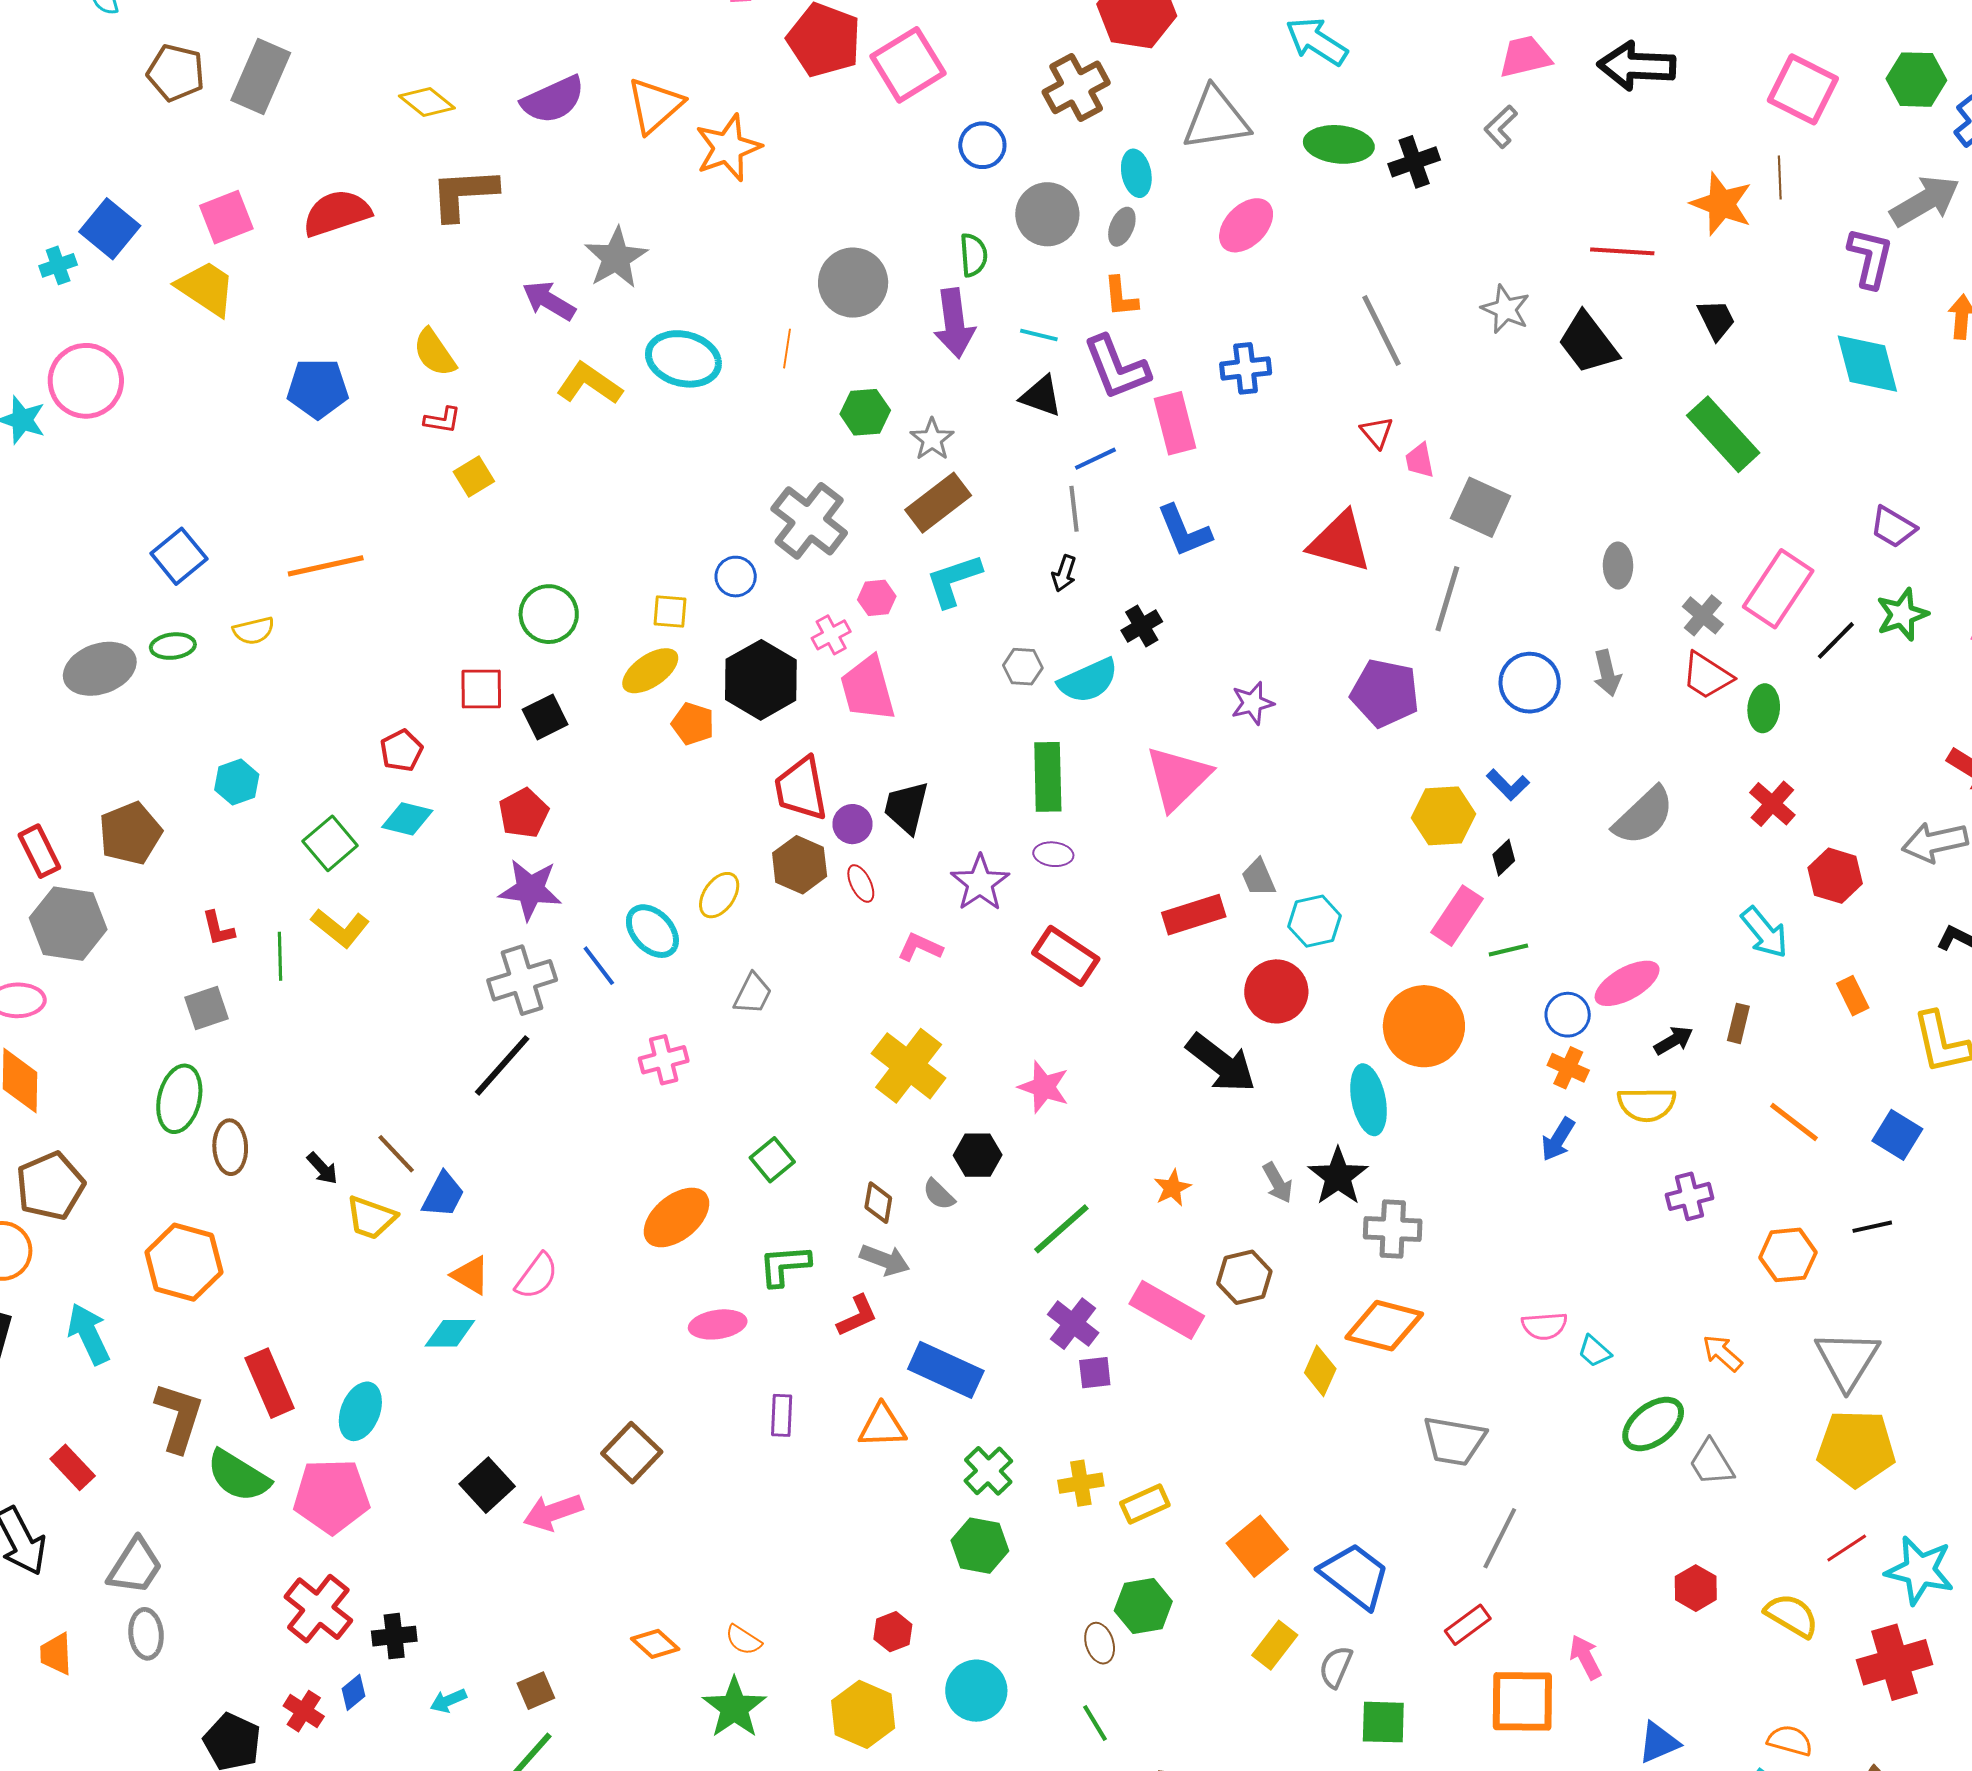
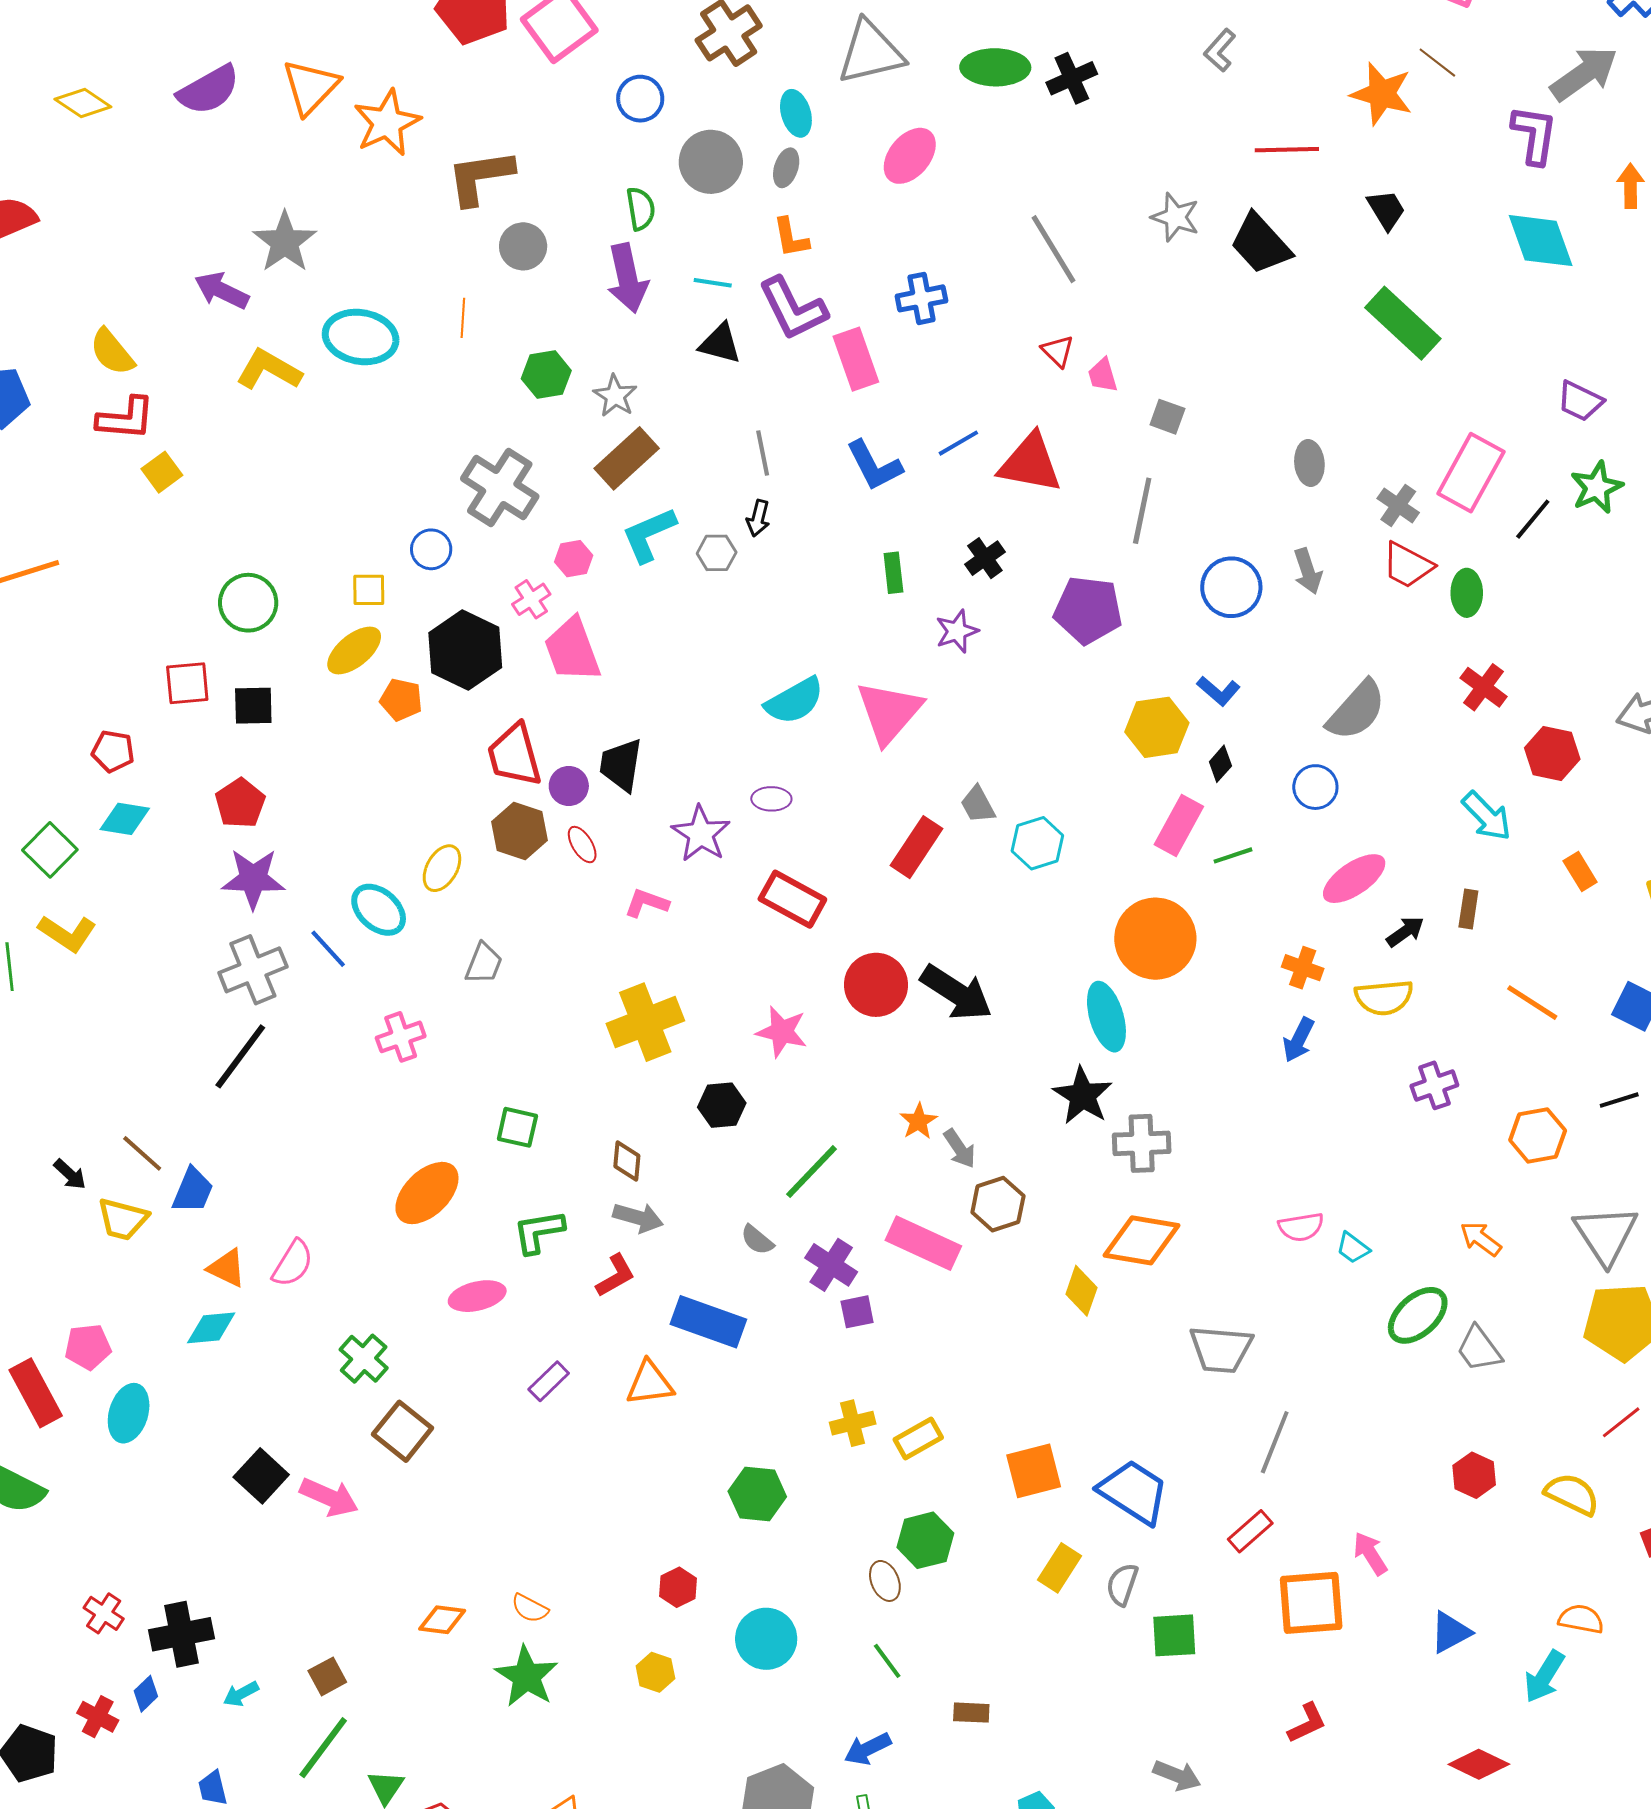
gray L-shape: (1501, 127) -> (1220, 50), moved
brown line: (1780, 177) -> (1437, 63), turned -45
brown L-shape: (464, 194) -> (480, 177), moved
gray circle: (853, 283) -> (523, 246), size x0.7
red L-shape: (442, 420) -> (126, 418), size x1.6
blue line: (1095, 459) -> (958, 443), moved
gray square: (1481, 507) -> (1167, 417), size x0.6
black cross: (1142, 626) -> (985, 558), moved
gray hexagon: (1023, 667) -> (717, 553), moved
cyan semicircle: (1088, 681) -> (795, 701), moved
black square: (545, 717) -> (253, 706), turned 30
red pentagon: (401, 751) -> (113, 751), turned -30
green rectangle: (1048, 777) -> (893, 573), moved, size x0.6
red rectangle: (1194, 915) -> (916, 847), turned -34
red circle: (1276, 991) -> (876, 985), moved
blue circle: (1568, 1015) -> (1315, 787), moved
yellow cross: (909, 1066) -> (645, 1022), turned 36
green square: (772, 1160) -> (517, 1127), turned -33
gray arrow: (1278, 1183) -> (960, 1149), moved
gray semicircle: (939, 1194) -> (757, 1240), moved
purple rectangle: (782, 1415) -> (549, 1381), turned 48
green cross: (988, 1471) -> (364, 1359), moved
pink pentagon: (331, 1496) -> (88, 1347), moved, size x0.6
pink arrow: (553, 1512) -> (329, 1497), turned -132
orange square: (1257, 1546) -> (1034, 1471), turned 30
red cross: (318, 1609) -> (104, 1613), size x0.6
black cross: (394, 1636) -> (181, 1634), size x1.4
orange diamond: (655, 1644) -> (442, 1620), turned -30
yellow hexagon: (863, 1714) -> (655, 1672), size x0.6

